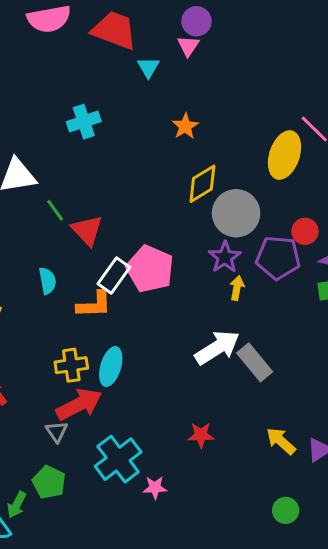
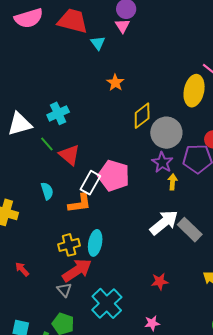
cyan cross: (84, 122) -> (58, 113), moved
orange star: (185, 126) -> (115, 83), moved
pink star: (155, 488) -> (152, 323), moved

